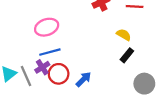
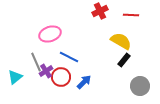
yellow semicircle: (124, 35) -> (121, 41), size x1.5
blue line: (50, 52) -> (69, 57), moved, turned 42
gray line: (26, 76) -> (36, 62), moved

